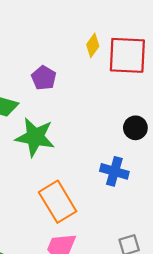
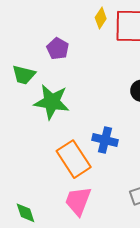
blue cross: (114, 171) -> (105, 140), moved

